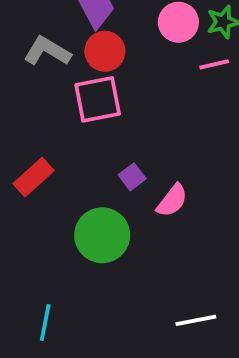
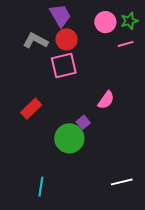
purple square: (132, 177) -> (83, 122), moved
pink semicircle: (172, 201) -> (106, 100), moved

